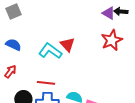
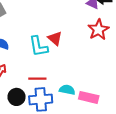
cyan L-shape: (50, 51) -> (38, 46), turned -130

